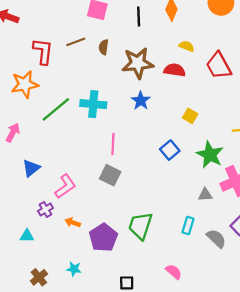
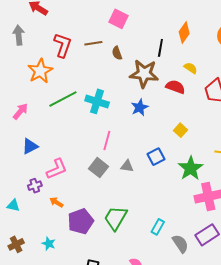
black line: (139, 17) -> (160, 48), moved
brown semicircle: (104, 47) -> (117, 53), turned -40
orange star: (25, 84) -> (40, 71), turned -30
gray triangle: (205, 195) -> (127, 166), moved

